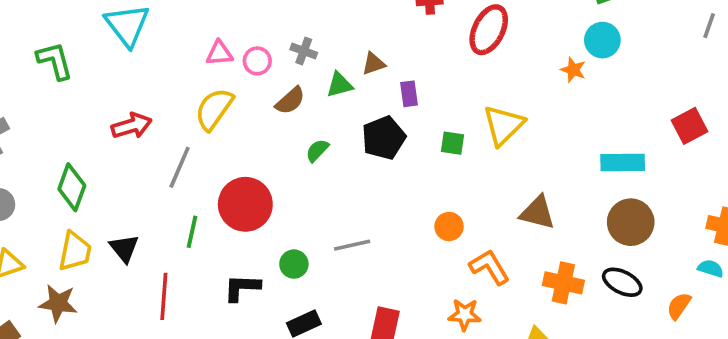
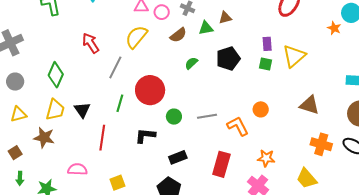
purple rectangle: (409, 94) -> (267, 44), moved
red arrow: (132, 126) -> (91, 43), turned -110
green circle: (294, 264) -> (174, 117), moved
orange L-shape: (489, 267) -> (238, 126), moved

